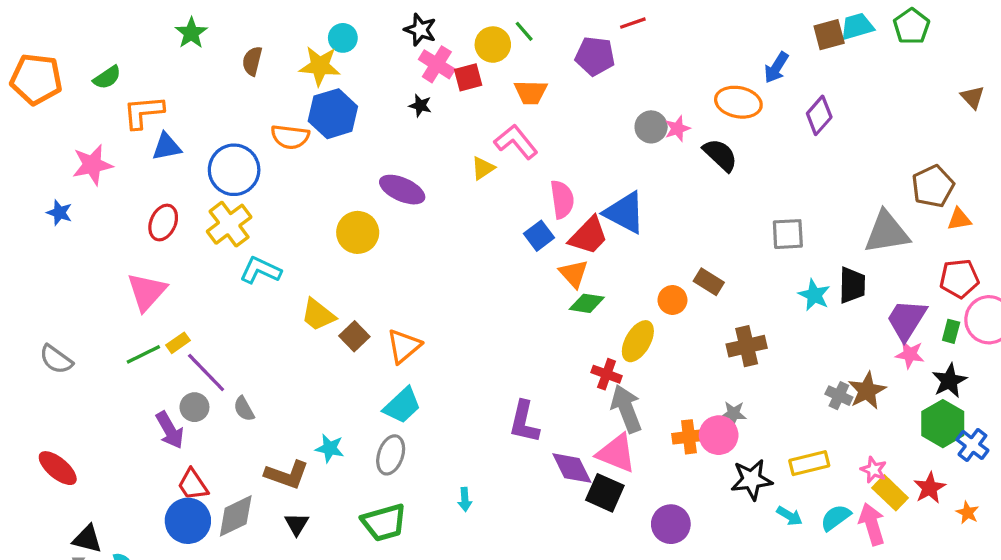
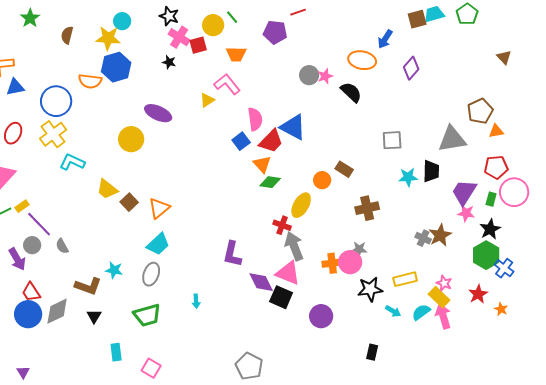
cyan star: (814, 295) -> (408, 177), turned -30
yellow rectangle: (890, 493) -> (439, 297), moved

